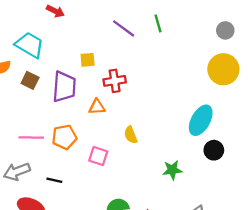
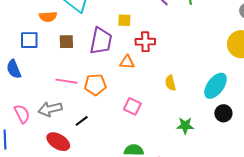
brown square: (30, 80) -> (66, 42), moved, turned -35
yellow semicircle: (131, 135) -> (170, 83), moved
pink square: (98, 156) -> (132, 106), moved
black line: (54, 180) -> (82, 121), turned -56

